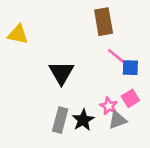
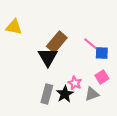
brown rectangle: (104, 22) -> (57, 42), moved, turned 50
pink star: (109, 106) -> (75, 83), moved

